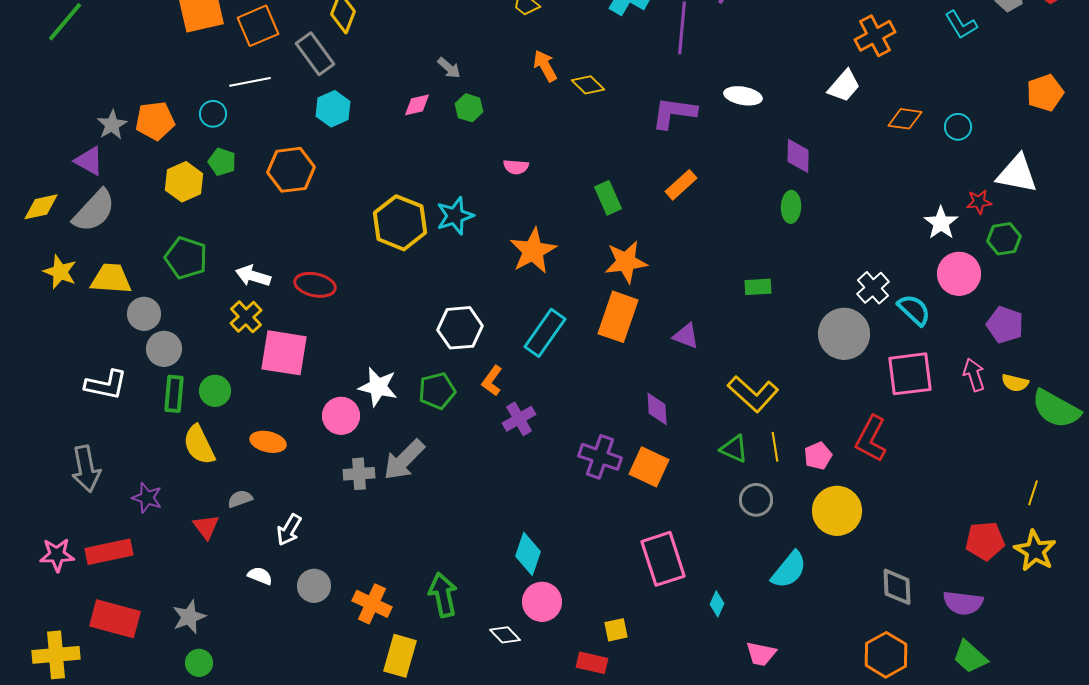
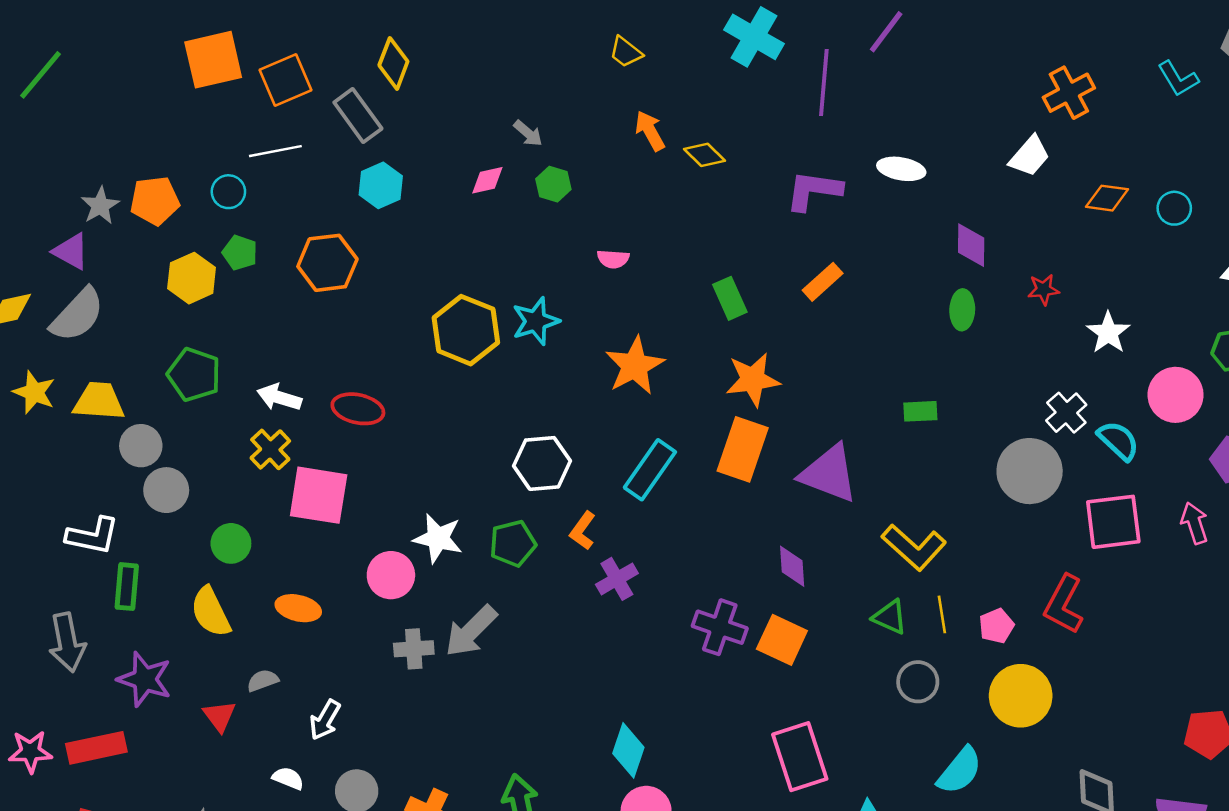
red star: (979, 202) -> (1043, 289), moved
white star: (941, 223) -> (1108, 333), moved
purple triangle: (686, 336) -> (829, 474), size x1.8
green rectangle: (174, 394) -> (127, 587), moved
purple star: (147, 498) -> (145, 679), size x1.4

